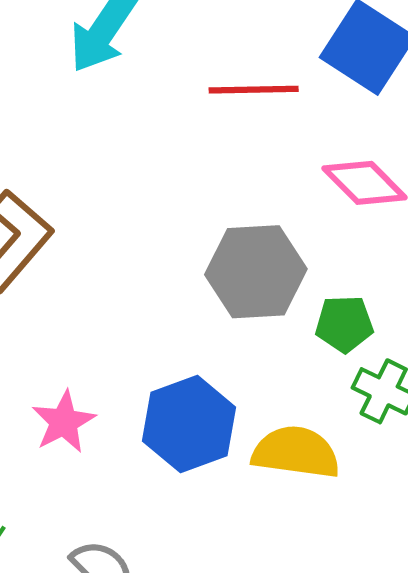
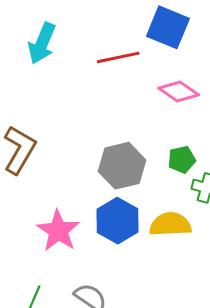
gray hexagon: (256, 272) -> (122, 166), moved
pink star: (64, 422) -> (58, 231), size x1.4

